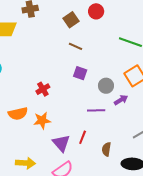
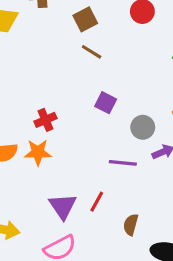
brown square: (71, 20) -> (85, 19), moved
brown line: (76, 46) -> (92, 52), moved
orange star: (42, 121) -> (38, 152), moved

